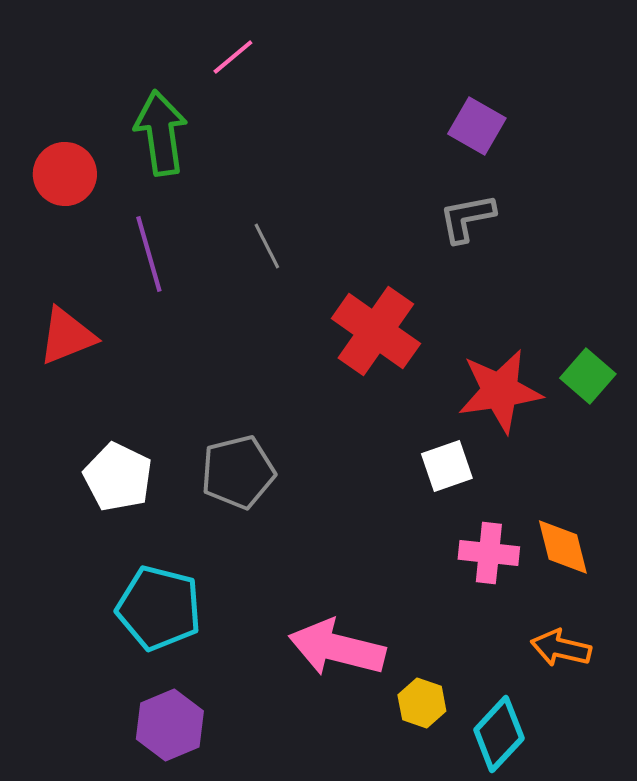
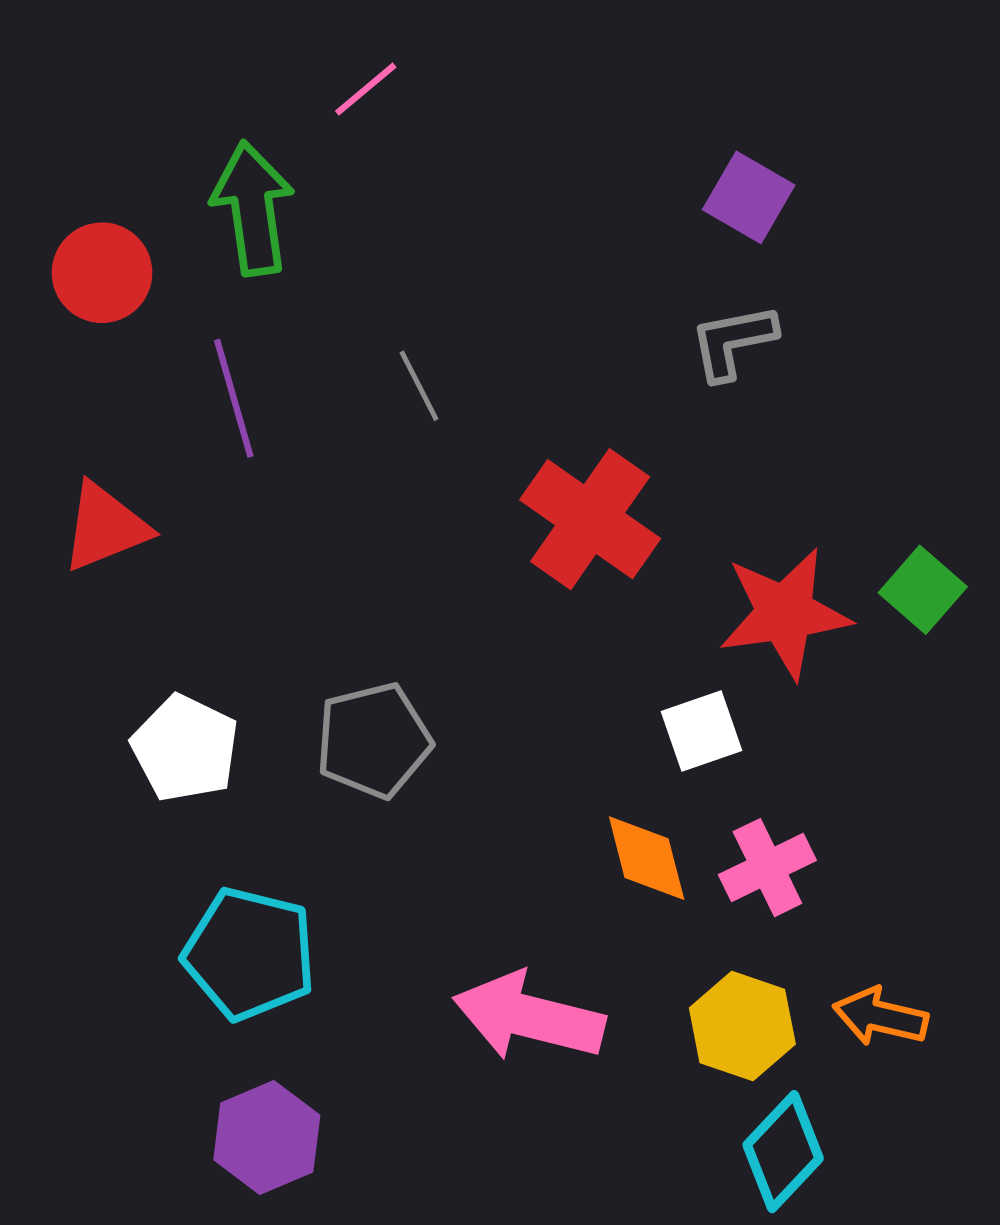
orange diamond: (563, 547) -> (647, 858), moved
pink cross: (489, 553) -> (767, 868), turned -32
yellow hexagon: (422, 703) -> (742, 1026), moved, size x1.4

